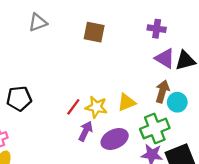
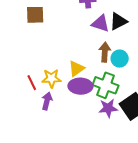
red line: (73, 107) -> (32, 83), turned -49
green cross: (155, 128) -> (106, 85), turned -35
purple ellipse: (115, 139) -> (80, 86), moved, turned 40

